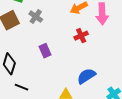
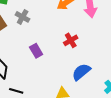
red cross: (81, 36) -> (71, 40), moved

